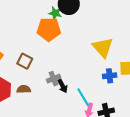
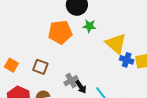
green star: (55, 13) -> (89, 26), moved
blue cross: (110, 76) -> (127, 60), moved, turned 32

